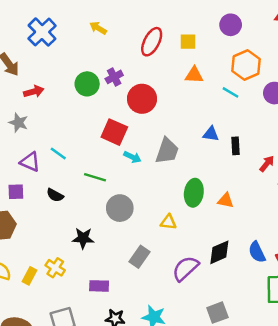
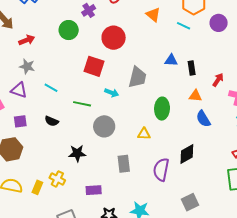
orange triangle: (194, 75) -> (153, 15), turned 42
purple cross: (114, 77) -> (89, 10), moved
gray star: (18, 123) -> (27, 66), moved
cyan arrow: (132, 157) -> (112, 93), moved
purple triangle: (30, 162) -> (19, 90), moved
orange triangle: (226, 200) -> (195, 96), moved
blue semicircle: (257, 252) -> (203, 119), moved
gray rectangle: (140, 257) -> (124, 164), turned -36
purple semicircle: (185, 268) -> (161, 170), turned -30

